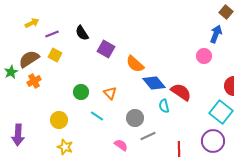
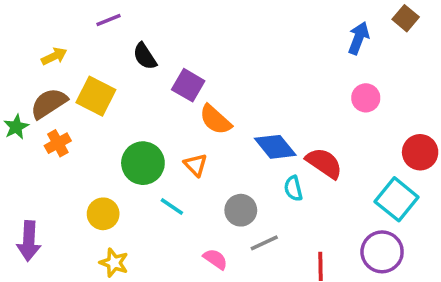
yellow arrow: (32, 23) -> (54, 56), moved
purple line: (52, 34) -> (109, 20), moved
blue arrow: (216, 34) -> (359, 38), moved
yellow square: (55, 55) -> (96, 96), size x1.5
orange semicircle: (135, 64) -> (215, 120), moved
green circle: (81, 92) -> (143, 163), size x1.5

